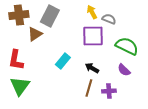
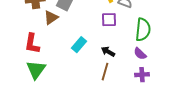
purple square: (93, 36) -> (109, 20), size x0.7
green semicircle: (127, 46) -> (143, 30), turned 70
purple cross: (109, 91) -> (142, 75), moved

